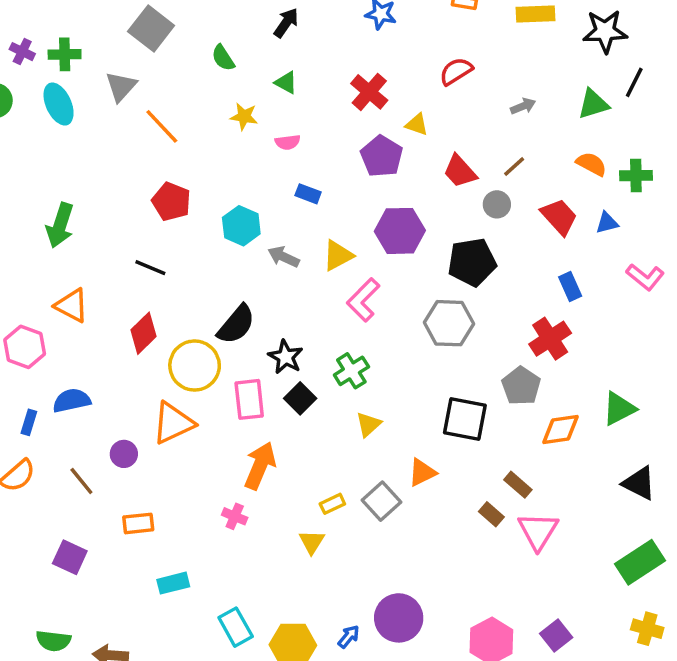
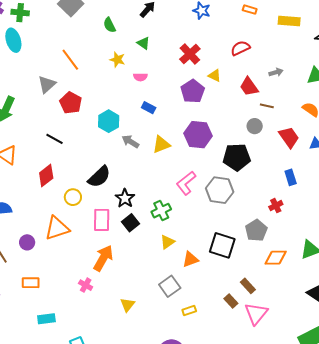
gray triangle: (121, 86) -> (47, 84), moved
brown line: (514, 166) -> (267, 106), turned 48
red trapezoid: (460, 171) -> (249, 87), moved
pink L-shape: (363, 300) -> (186, 183), moved
red cross: (550, 339) -> (276, 206), size x0.6
yellow circle: (195, 366) -> (73, 197), size x0.6
orange triangle: (422, 472) -> (190, 259), moved
yellow rectangle: (332, 504) -> (189, 310), moved

